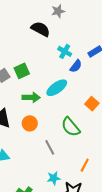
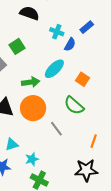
green square: (22, 71) -> (17, 46), moved
orange square: (92, 104) -> (83, 79), moved
orange circle: (30, 123) -> (33, 108), size x1.6
cyan star: (54, 178) -> (32, 159), moved

